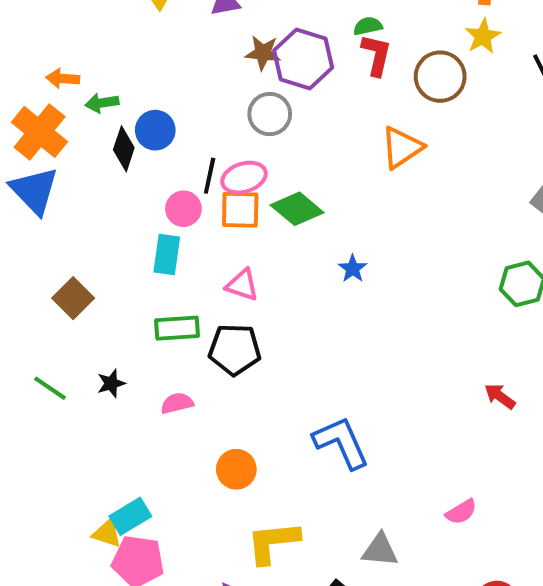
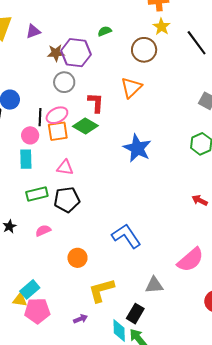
red L-shape: (376, 55) -> (96, 103), moved
blue star: (353, 269) -> (137, 148), moved, size x2.0
pink semicircle: (461, 512) -> (190, 260), size x1.8

